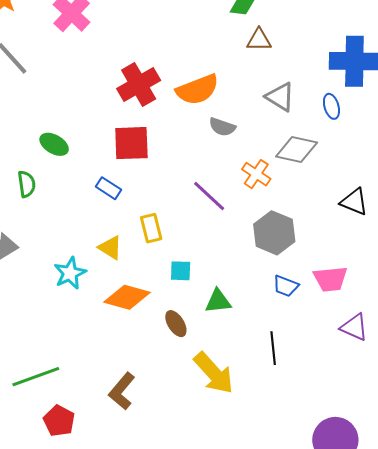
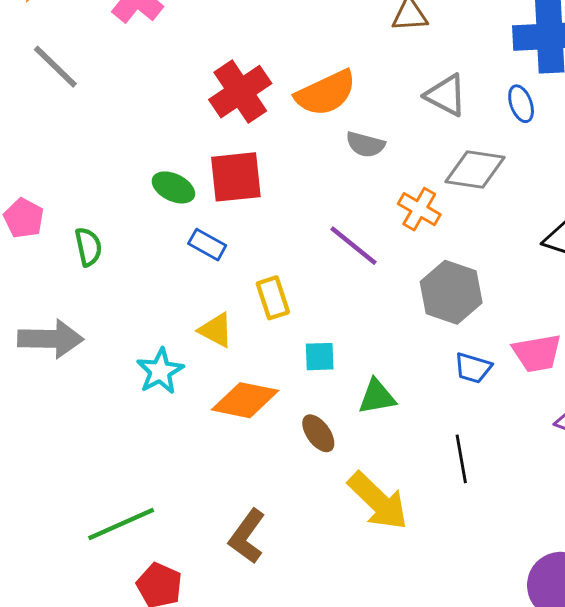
green ellipse: (54, 144) -> (173, 187), moved

